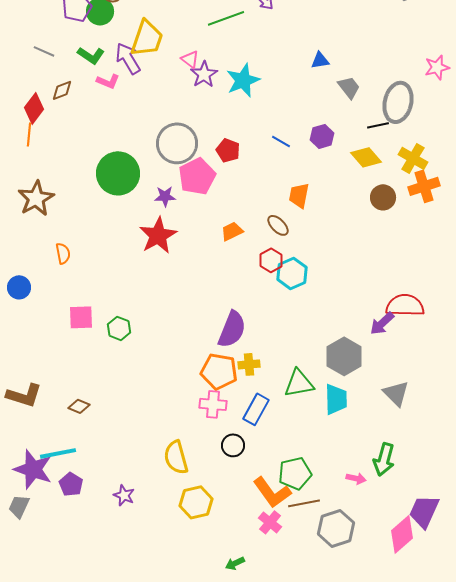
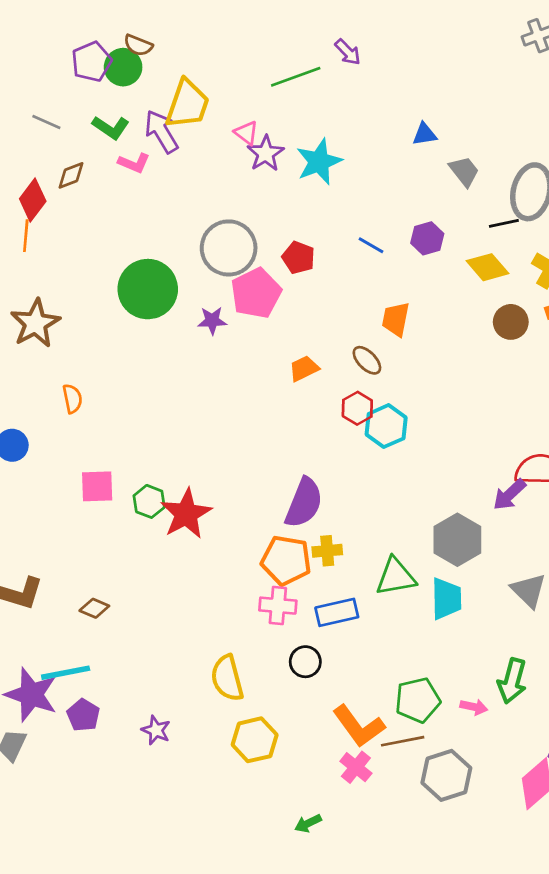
red star: (158, 235) -> (186, 514), moved
blue rectangle: (256, 409) -> (337, 612), turned 48
green pentagon: (295, 473) -> (418, 700), moved

